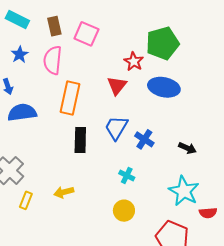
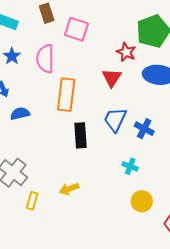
brown rectangle: (54, 26) -> (47, 13), moved
blue semicircle: (22, 112) -> (20, 114), size x0.7
yellow circle: (124, 211) -> (142, 201), moved

